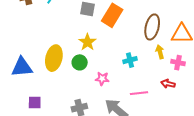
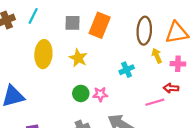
yellow ellipse: (54, 58) -> (43, 54), moved
green circle: (80, 62) -> (81, 93), moved
pink line: (139, 93) -> (155, 102), moved

